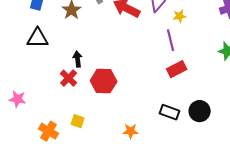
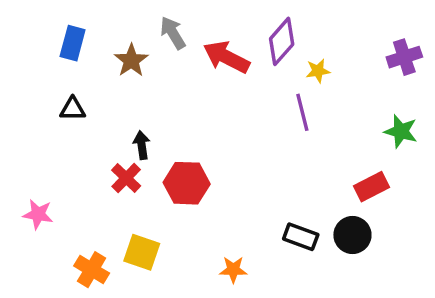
black triangle: (38, 38) -> (73, 109), size x0.7
red rectangle: (177, 69) -> (371, 187), moved
yellow square: (78, 121) -> (142, 252), size x1.5

